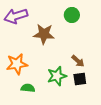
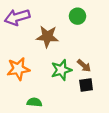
green star: (57, 76) -> (61, 70), moved
green semicircle: (28, 88) -> (34, 102), moved

